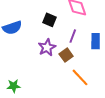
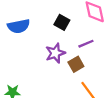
purple line: (73, 36) -> (86, 44), turned 40

